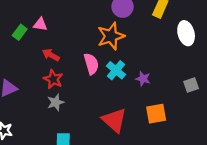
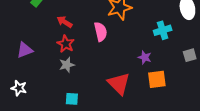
cyan cross: (116, 70) -> (163, 30), moved, turned 30
purple star: (143, 79) -> (145, 57), moved

